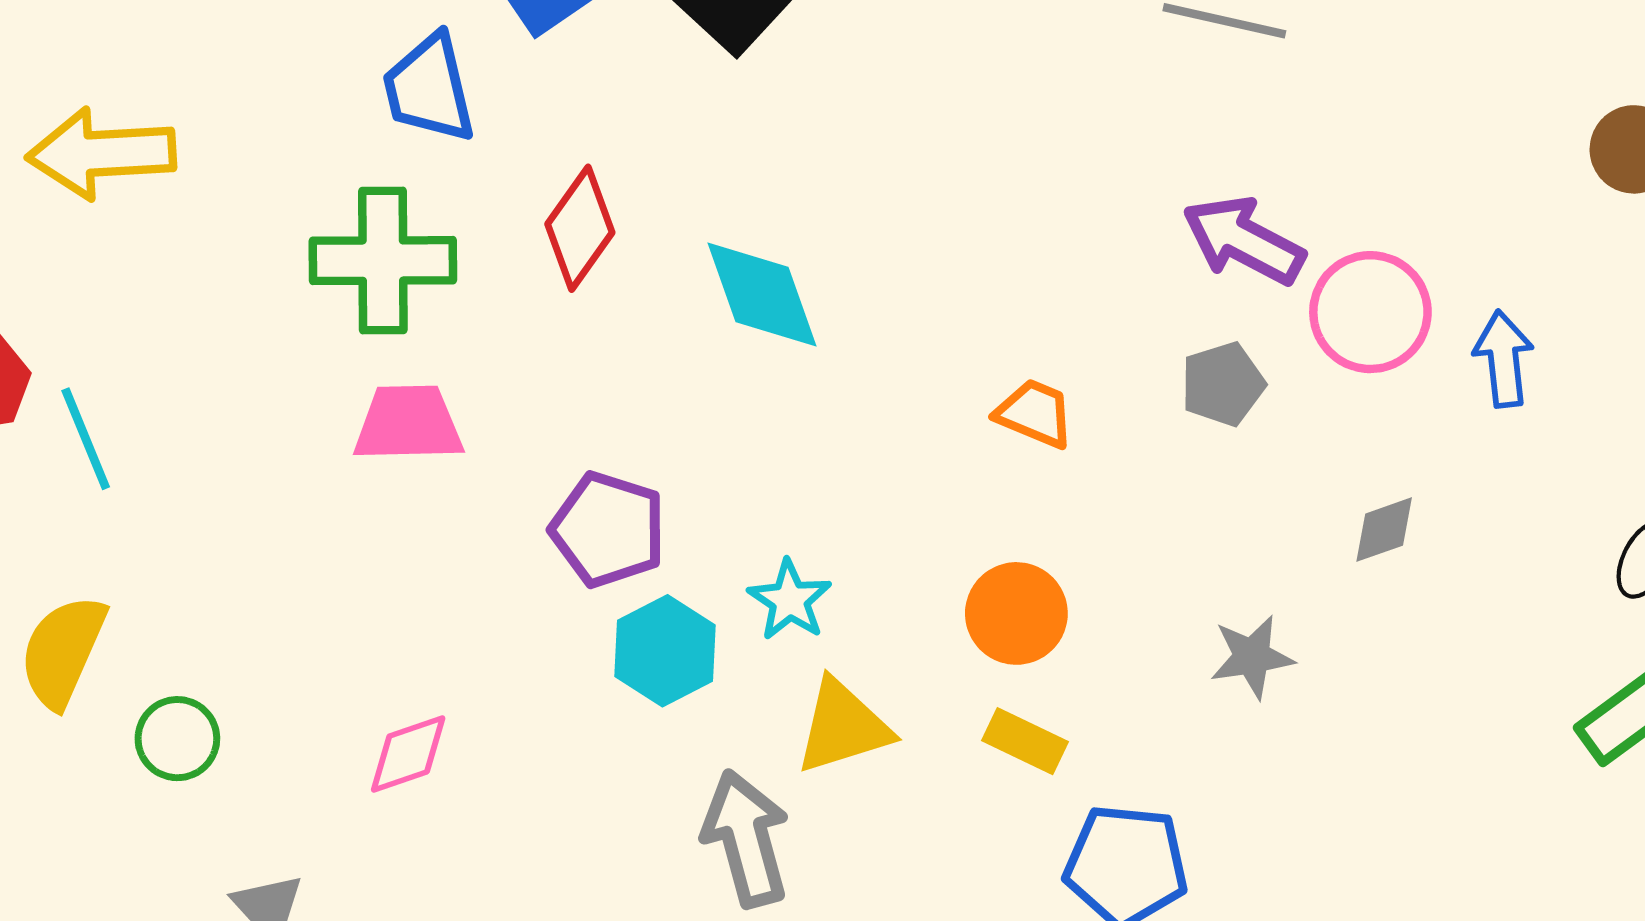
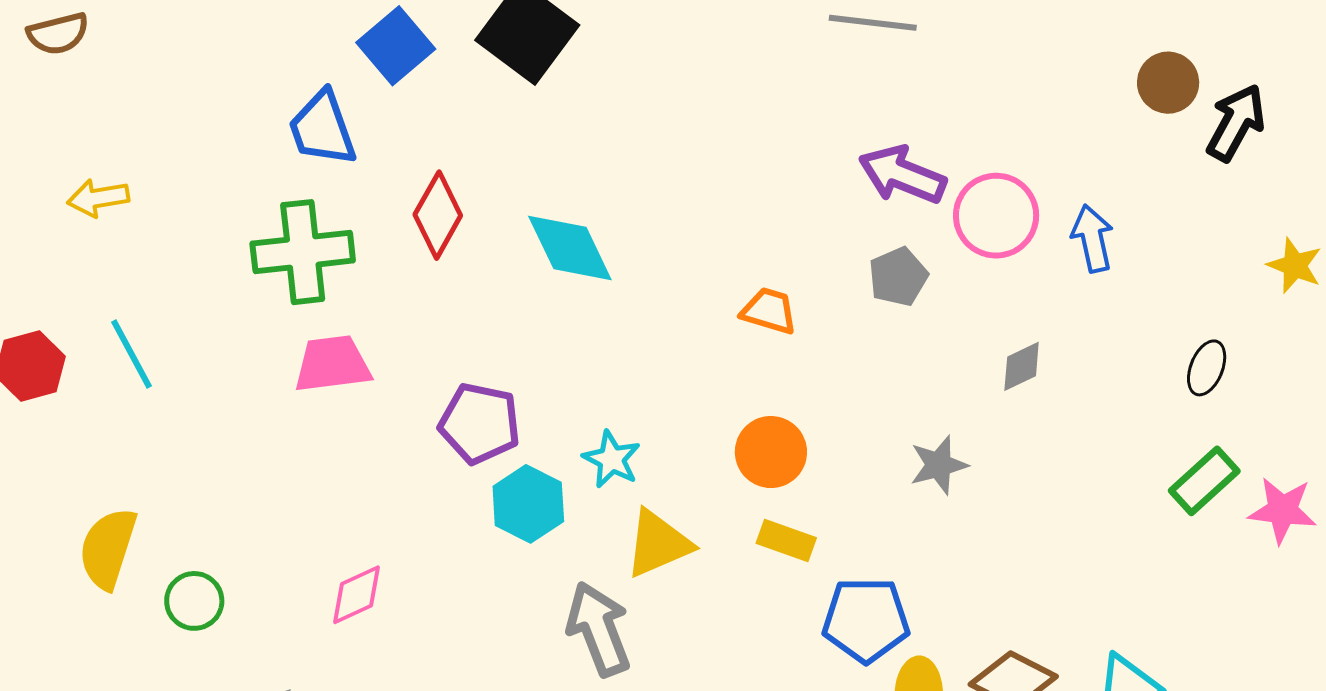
yellow arrow: (101, 153) -> (98, 198), size x0.6
cyan line: (86, 439) -> (132, 354), moved

